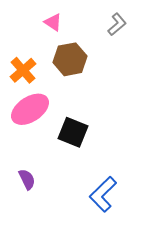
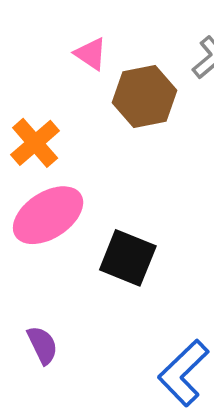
brown hexagon: (70, 59) -> (145, 96), moved

